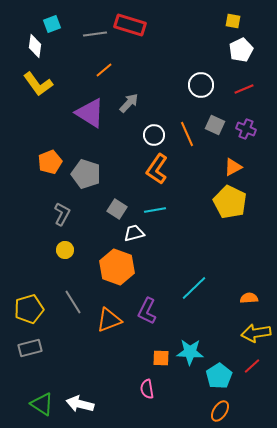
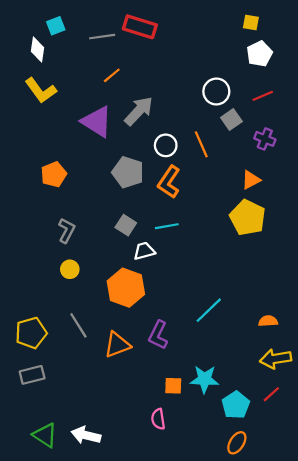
gray arrow: (129, 103) -> (139, 111), size x1.4
gray square: (215, 125) -> (231, 120), moved, turned 30
gray pentagon: (86, 174) -> (128, 172), moved

